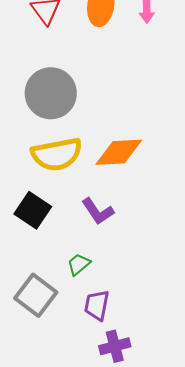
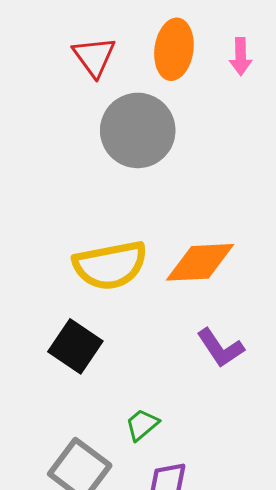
gray circle: (51, 93) -> (138, 130), moved
purple L-shape: (98, 211) -> (220, 348), moved

